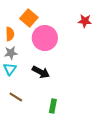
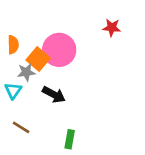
orange square: (29, 18) -> (38, 59), moved
gray star: (11, 53) -> (26, 72), moved

